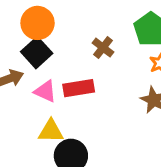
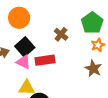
black square: (37, 53) -> (25, 47), moved

